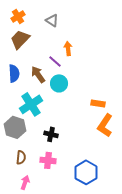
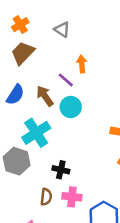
blue semicircle: (14, 73) -> (15, 95), turned 36
brown semicircle: (21, 157) -> (46, 197), moved
pink cross: (48, 160) -> (72, 197), moved

